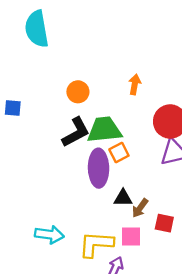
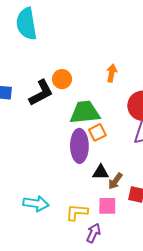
black L-shape: (76, 132) -> (41, 93), moved
yellow L-shape: (96, 244) -> (77, 212), size x0.7

